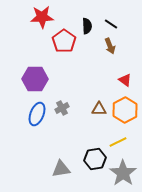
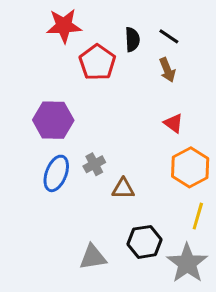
red triangle: (125, 80) -> (173, 123), moved
brown triangle: (99, 109) -> (123, 189), moved
yellow line: (118, 142) -> (198, 216), moved, turned -48

